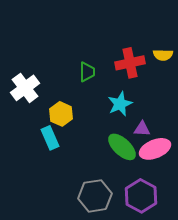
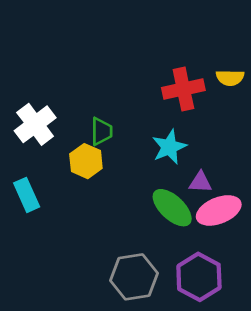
green trapezoid: (87, 72) -> (101, 131), moved
cyan rectangle: (50, 138) -> (27, 195), moved

